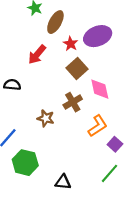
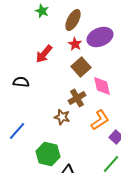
brown ellipse: (55, 22) -> (73, 20), moved
brown star: (46, 118) -> (62, 117), moved
green hexagon: (25, 163) -> (48, 154), moved

